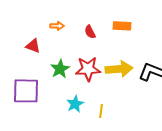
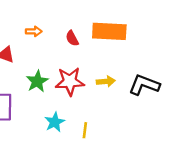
orange rectangle: (122, 26) -> (109, 31), size x1.6
yellow arrow: (119, 69) -> (106, 81), size x0.6

